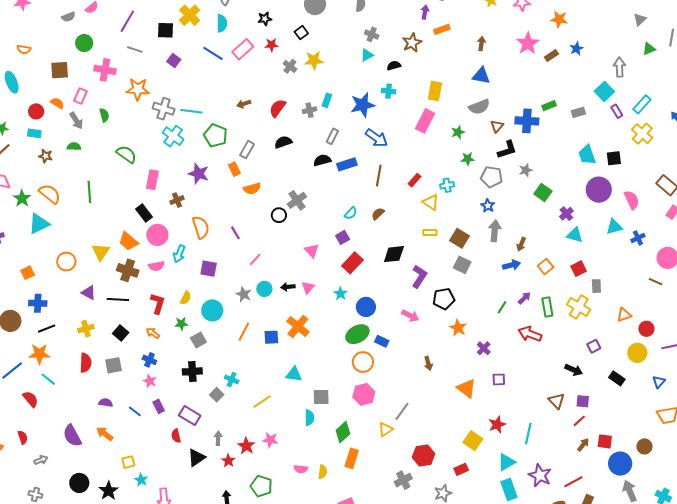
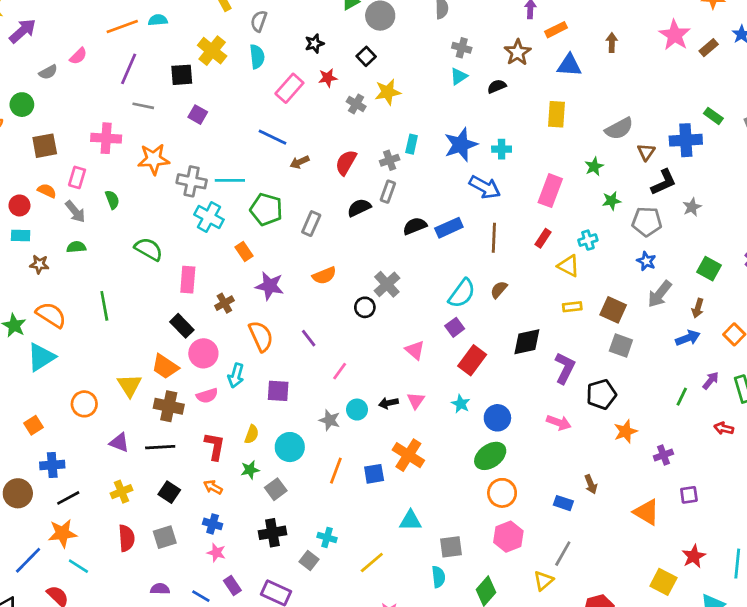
green circle: (84, 43) -> (22, 105), moved
blue line: (213, 53) -> (273, 137), moved
blue triangle: (481, 76) -> (569, 65), moved
cyan cross: (389, 91) -> (502, 149), moved
green rectangle: (549, 106) -> (713, 116), turned 64
pink rectangle: (425, 121) -> (550, 191), moved
gray rectangle: (332, 136) -> (388, 192), moved
orange rectangle: (234, 169) -> (244, 251), moved
purple star: (199, 174) -> (270, 286), moved
green square: (543, 193) -> (709, 269), moved
cyan semicircle: (351, 213) -> (462, 293), size x1.6
gray arrow: (495, 231) -> (660, 294), turned -140
orange star: (458, 328) -> (625, 431), turned 30
red arrow: (530, 334) -> (724, 428), size x0.6
blue rectangle: (382, 341) -> (563, 503), moved
purple cross: (484, 348) -> (663, 455), turned 32

